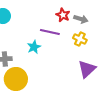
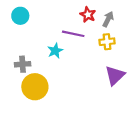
gray arrow: (81, 19) -> (108, 19), turned -80
yellow cross: (80, 39) -> (107, 42), turned -32

